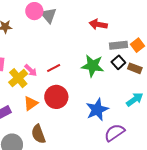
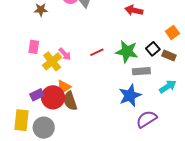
gray rectangle: (118, 45) -> (141, 71), moved
red line: (54, 68) -> (97, 52), moved
red circle: (56, 97) -> (53, 97), moved
brown semicircle: (38, 134) -> (70, 101), moved

